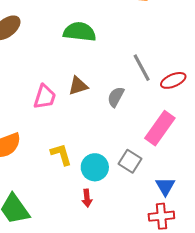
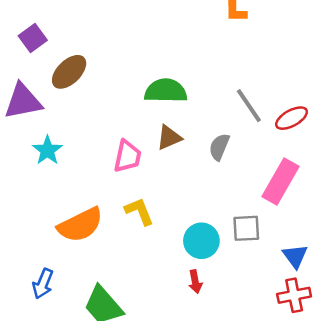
green semicircle: (80, 32) -> (166, 91), moved
yellow L-shape: (61, 154) -> (139, 211), moved
gray square: (130, 161) -> (246, 228), turned -30

